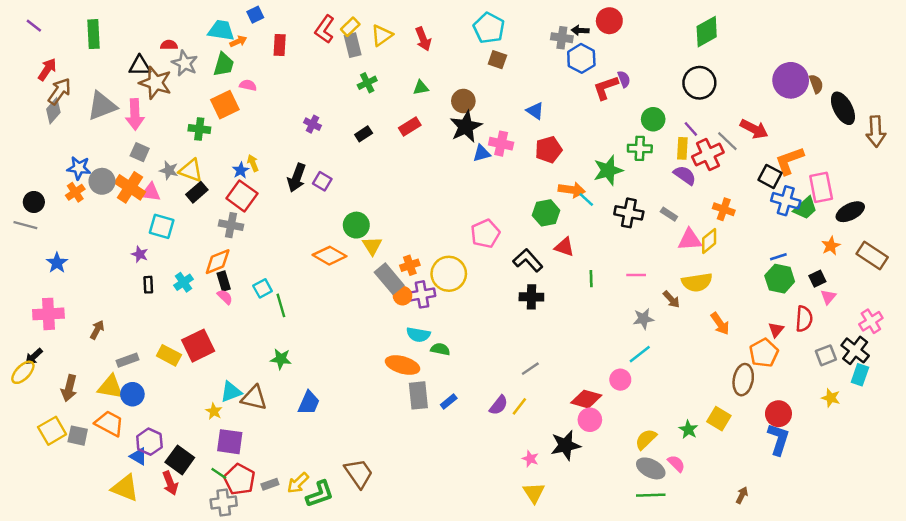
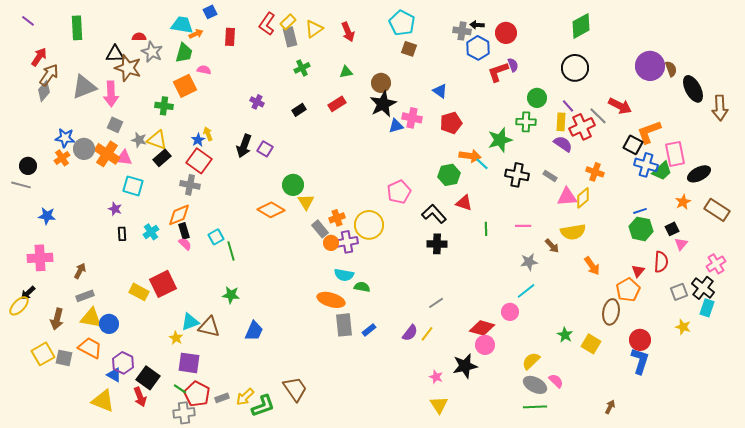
red circle: (609, 21) -> (506, 33), moved
blue star: (57, 263) -> (47, 216), turned -30
gray rectangle: (389, 279) -> (320, 229), size x0.7
gray rectangle: (128, 360) -> (85, 296), moved
green star: (688, 429) -> (565, 335), moved

